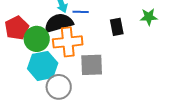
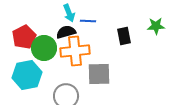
black semicircle: (59, 23) -> (66, 32), size x0.7
cyan hexagon: (43, 66) -> (27, 75), moved

